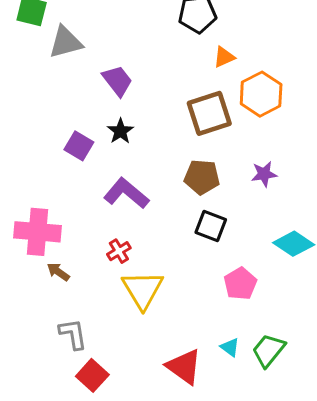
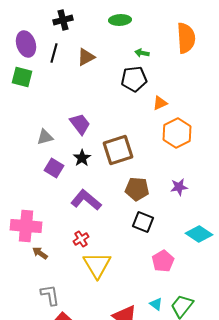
gray triangle: (66, 42) -> (45, 137), moved, size x0.7
orange triangle: (224, 57) -> (160, 103), moved
brown square: (209, 113) -> (118, 150), moved

